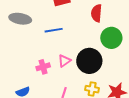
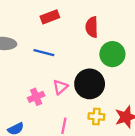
blue line: (54, 30) -> (44, 53), turned 30

